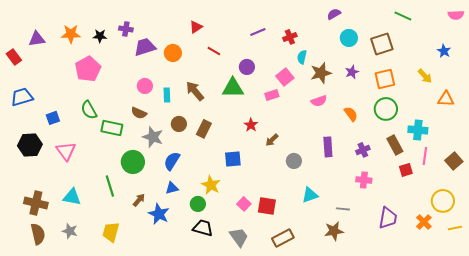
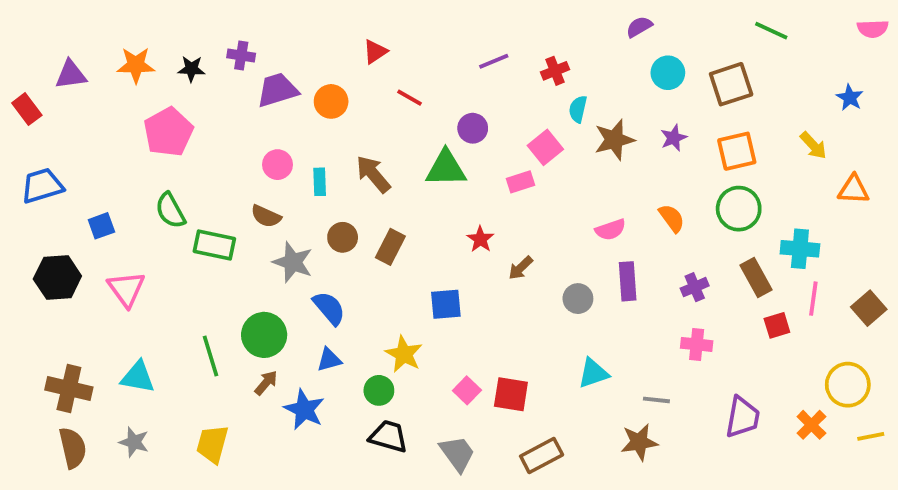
pink semicircle: (319, 101) -> (610, 230), moved
blue semicircle: (172, 161) -> (329, 308), turned 108
gray circle: (294, 161) -> (578, 299), moved
green circle: (133, 162) -> (264, 335), moved

